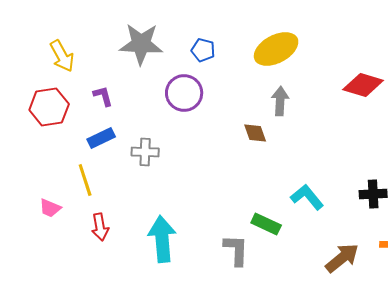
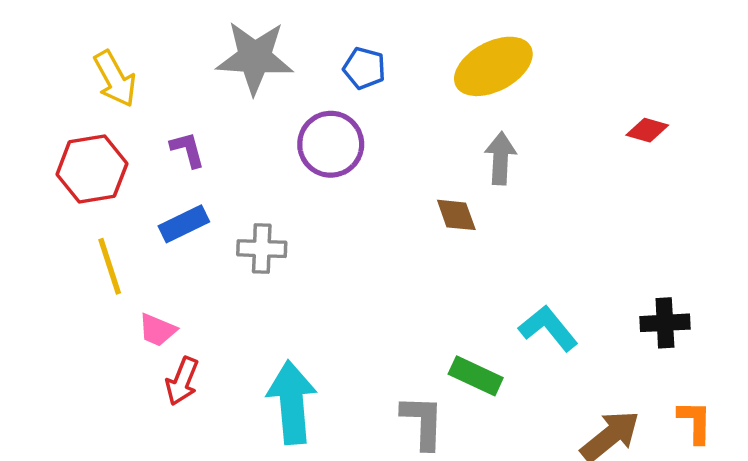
red diamond: (363, 85) -> (647, 130), size x0.6
yellow line: (85, 180) -> (110, 266), moved
pink trapezoid: (50, 208) -> (157, 330), moved
red arrow: (100, 227) -> (182, 381), turned 32

